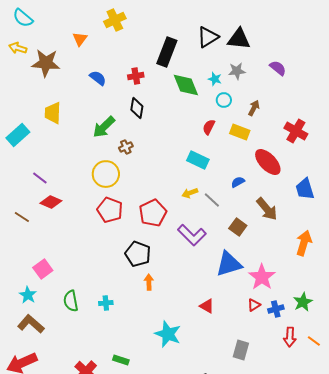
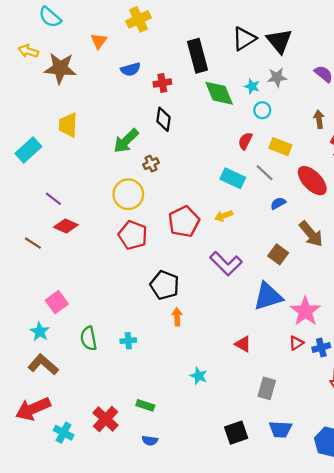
cyan semicircle: (23, 18) -> (50, 17), moved
black triangle: (239, 39) -> (279, 41), turned 45
black rectangle: (167, 52) -> (198, 56), turned -36
blue semicircle: (98, 78) -> (131, 69), moved, turned 126
brown arrow: (254, 108) -> (319, 119), moved, turned -35
gray line: (212, 200) -> (265, 173), moved
red pentagon: (153, 213) -> (184, 221), moved
cyan star: (168, 334) -> (199, 376), size x0.6
gray rectangle: (241, 350) -> (267, 388), moved

